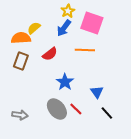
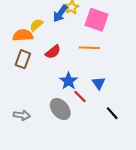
blue arrow: (64, 28) -> (60, 13), moved
blue triangle: (97, 92) -> (99, 83), moved
red line: (76, 109) -> (80, 97), moved

